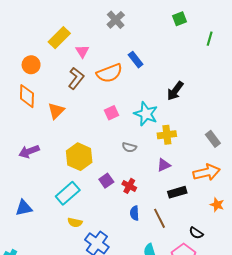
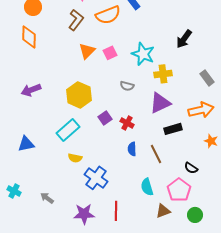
black arrow: (175, 91) -> (184, 39), moved
orange triangle: (56, 111) -> (87, 51), moved
purple triangle: (164, 165) -> (160, 103), size x1.6

